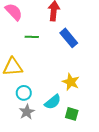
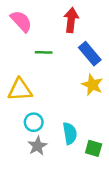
yellow star: (71, 82) -> (92, 85), moved
cyan semicircle: (53, 102) -> (70, 133), turned -60

